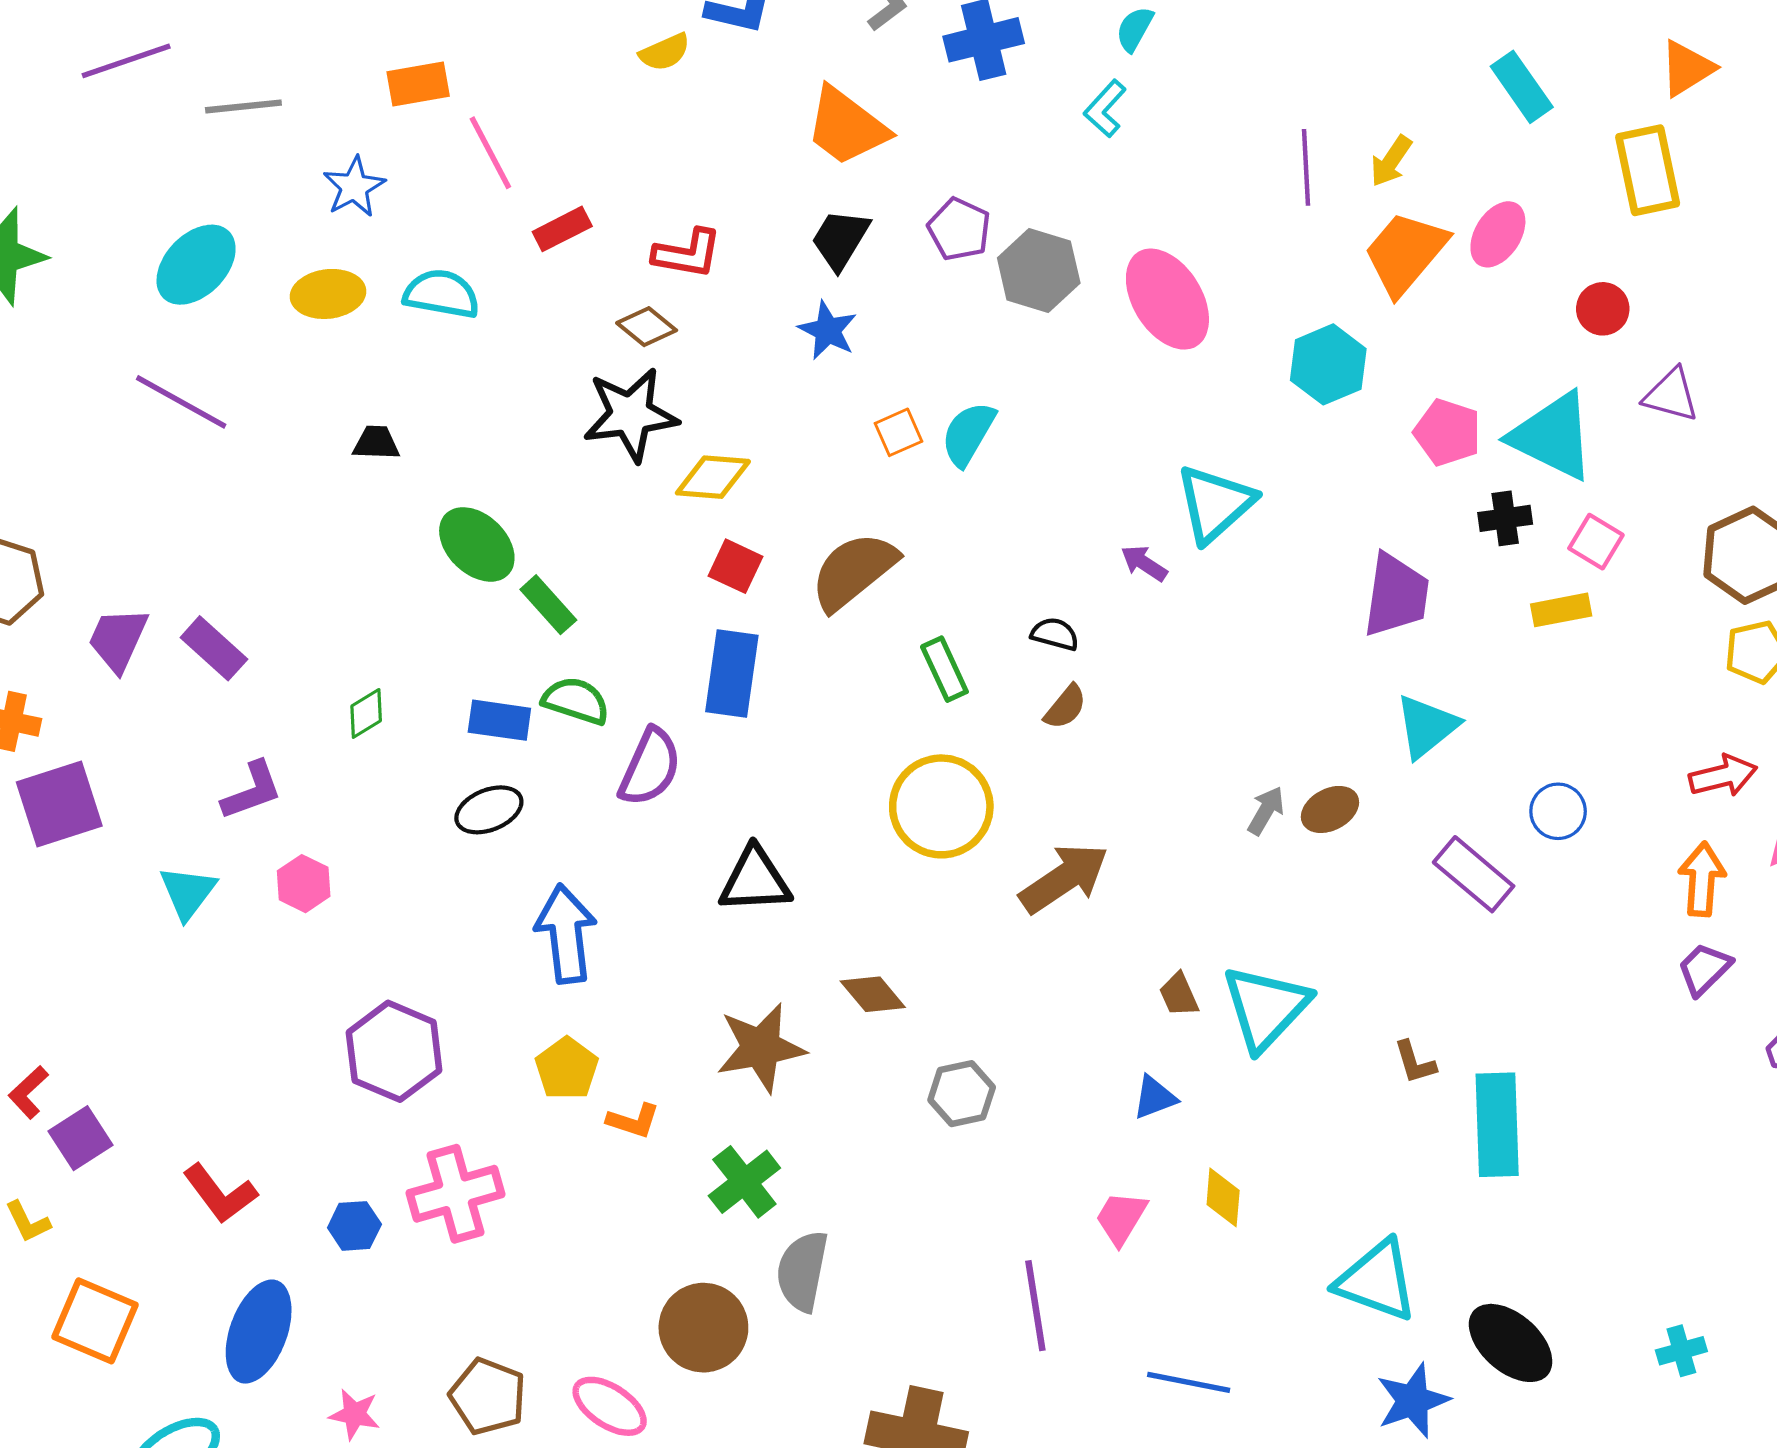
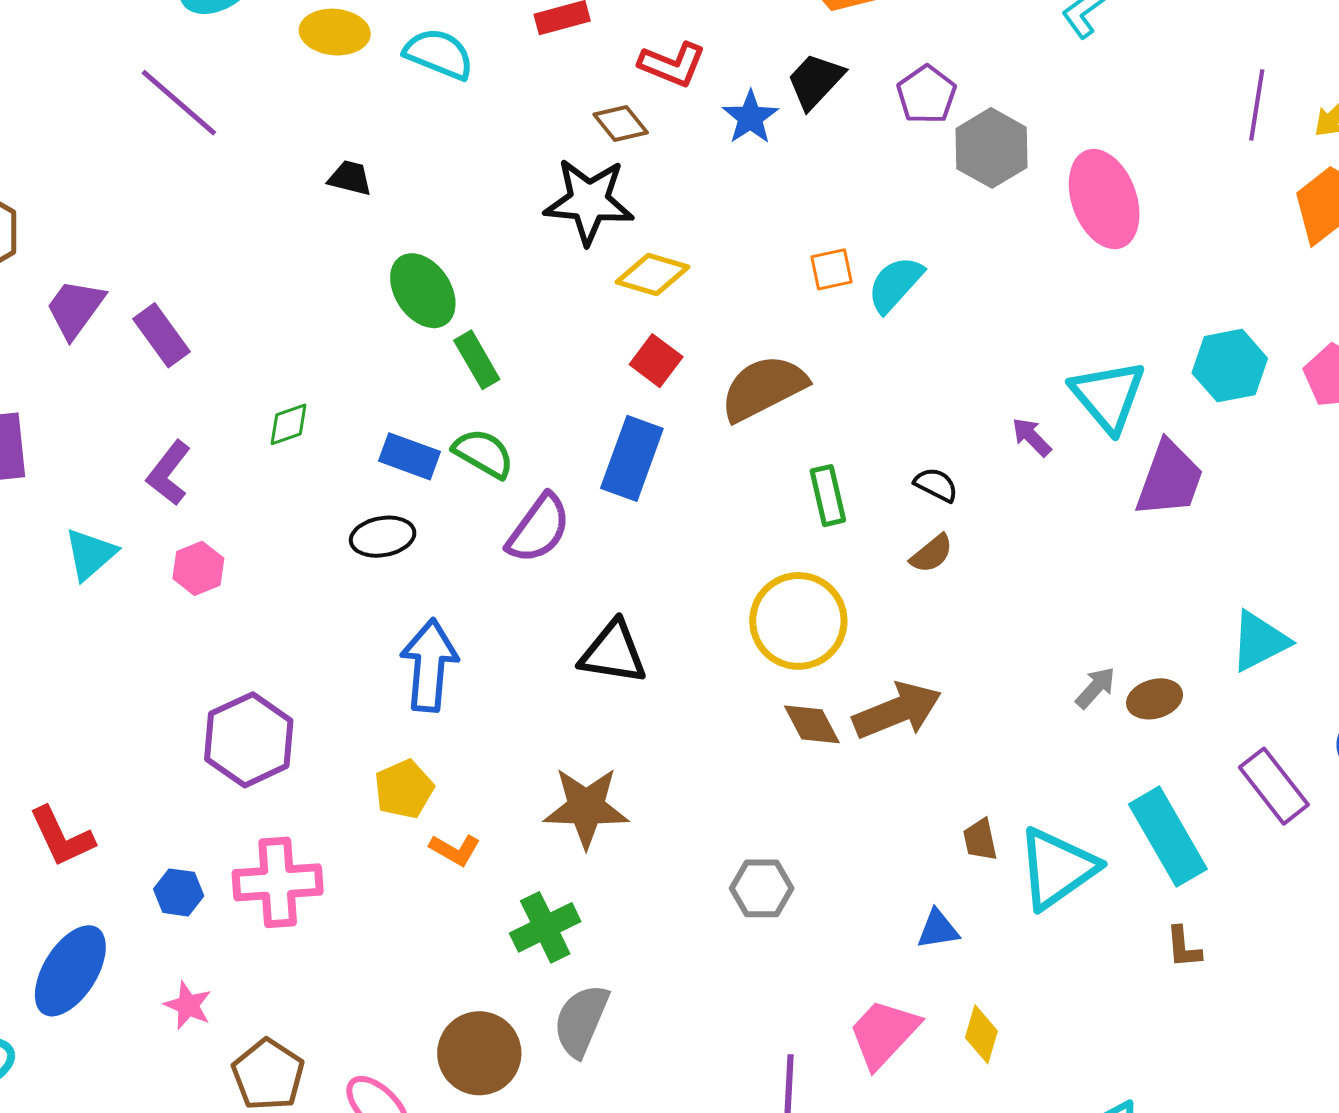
blue star: (828, 330) -> (750, 117), moved
cyan hexagon: (1328, 364) -> (1230, 366), moved
cyan triangle: (1215, 504) -> (1108, 396), turned -40
purple trapezoid: (1396, 595) -> (1169, 479), moved
purple L-shape: (252, 791) -> (169, 473), turned 136
brown diamond: (873, 994) -> (812, 724), moved
cyan rectangle: (1497, 1125) -> (1168, 837), moved, turned -40
pink trapezoid: (1121, 1218) -> (884, 1033), size x1.4
pink star: (355, 1414) -> (188, 1005), moved

